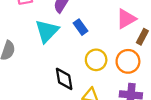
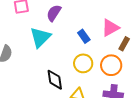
blue rectangle: (81, 27) -> (84, 36), moved

